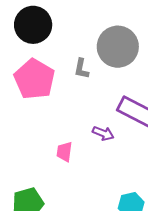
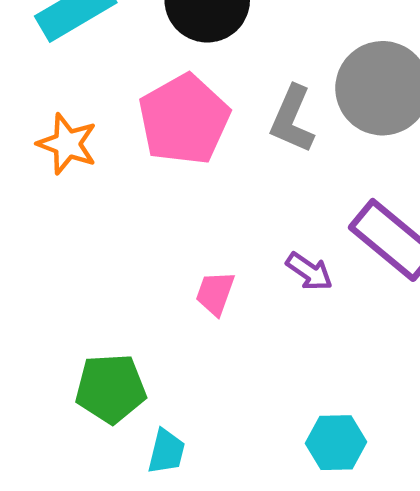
gray L-shape: (81, 69) -> (292, 119), size x1.4

